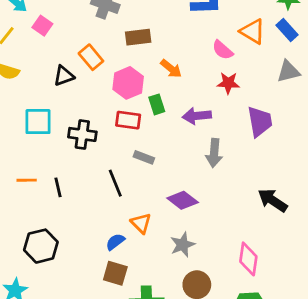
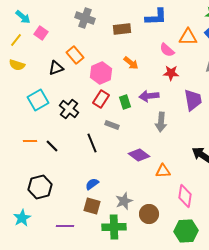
orange triangle: (253, 31) -> (188, 37), turned -30
brown rectangle: (138, 37) -> (122, 29), moved
green rectangle: (157, 104) -> (125, 102), moved
red rectangle: (128, 120) -> (101, 99), turned -66
cyan square: (38, 122) -> (38, 100), turned -30
black cross: (82, 134) -> (69, 109), turned 30
black line: (58, 187) -> (52, 146), turned -32
orange triangle: (141, 223) -> (163, 171), moved, turned -49
gray star: (183, 245) -> (124, 201), moved

